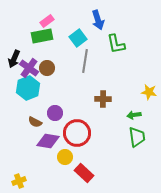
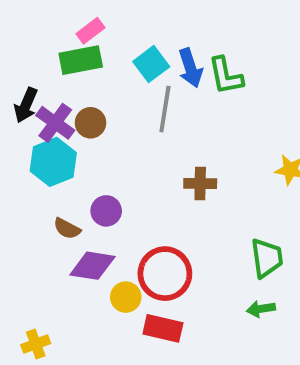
blue arrow: (98, 20) -> (190, 68), moved
green arrow: (134, 115) -> (261, 309), moved
red circle: (77, 133) -> (165, 274), moved
red rectangle: (84, 173) -> (163, 328), turned -30

